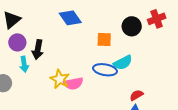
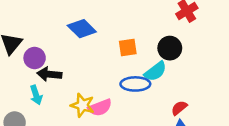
black circle: (132, 26) -> (170, 48), moved
purple circle: (17, 42) -> (35, 58), moved
black arrow: (38, 50) -> (49, 74), turned 96

